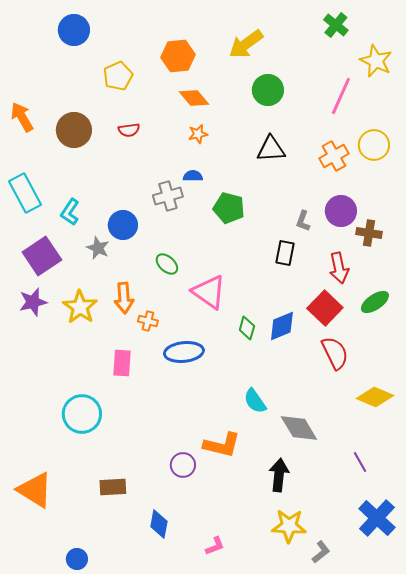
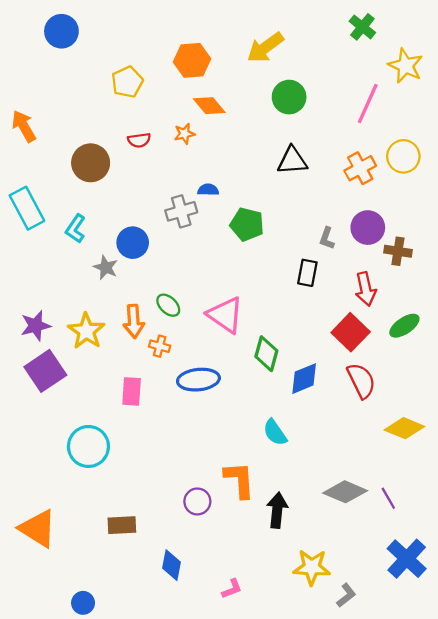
blue circle: (74, 30) -> (61, 31), moved
brown circle: (74, 130) -> (91, 163), moved
orange star: (198, 134) -> (184, 134), moved
purple square: (42, 256) -> (45, 371), moved
green ellipse: (167, 264) -> (168, 305), moved
blue diamond: (282, 326) -> (304, 379), moved
green diamond: (247, 328) -> (266, 354), size x1.4
gray diamond: (299, 428) -> (345, 492), moved, turned -36
orange L-shape: (222, 445) -> (239, 480), turned -108
black arrow: (279, 475) -> (277, 510), moved

